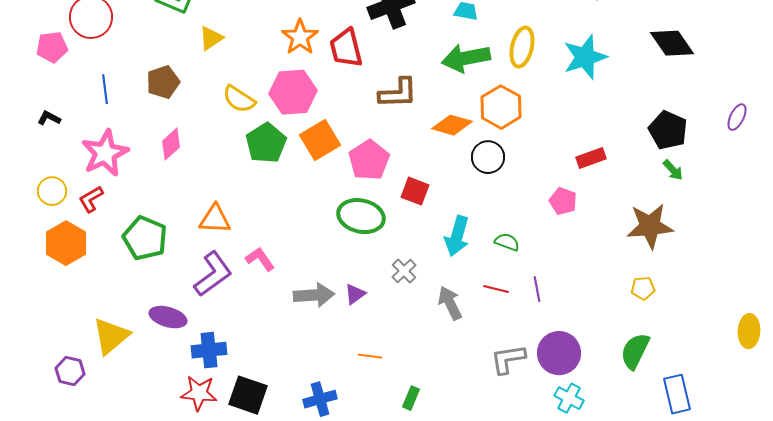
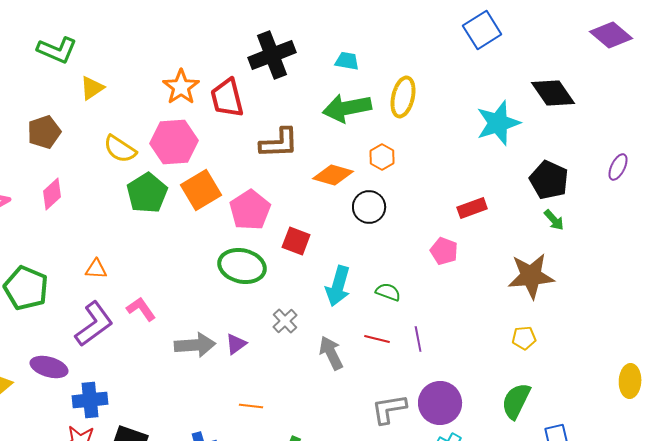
cyan star: (585, 57) -> (498, 123), moved
orange hexagon: (501, 107) -> (382, 157), size x0.6
orange triangle: (215, 219) -> (96, 269), size x0.7

